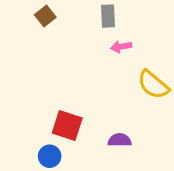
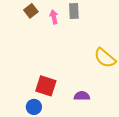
pink arrow: (121, 47) -> (54, 17), moved, turned 88

